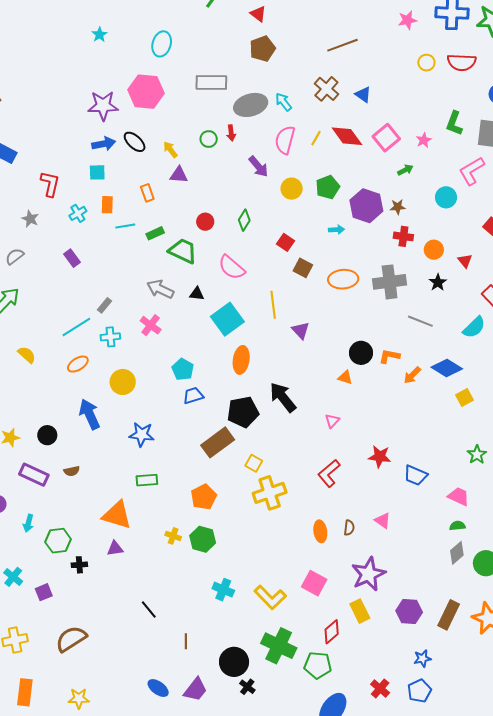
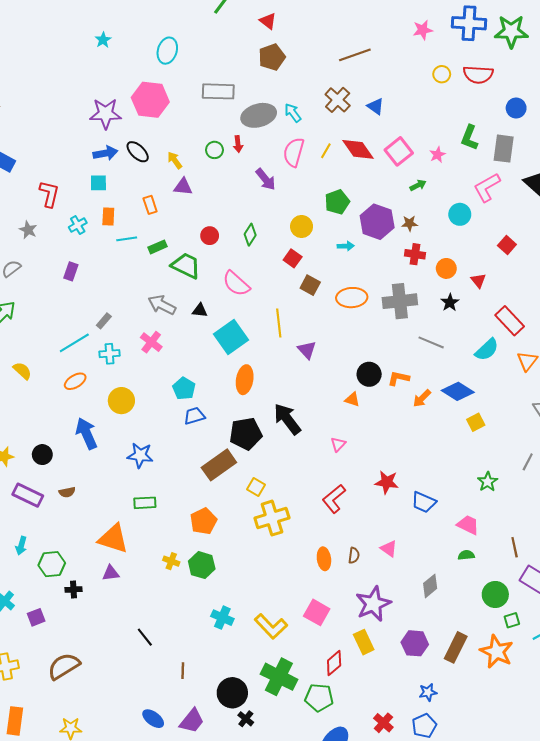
yellow circle: (292, 189) -> (302, 227), moved
purple rectangle: (72, 258) -> (71, 271), turned 54
gray diamond: (457, 553) -> (430, 586), moved

